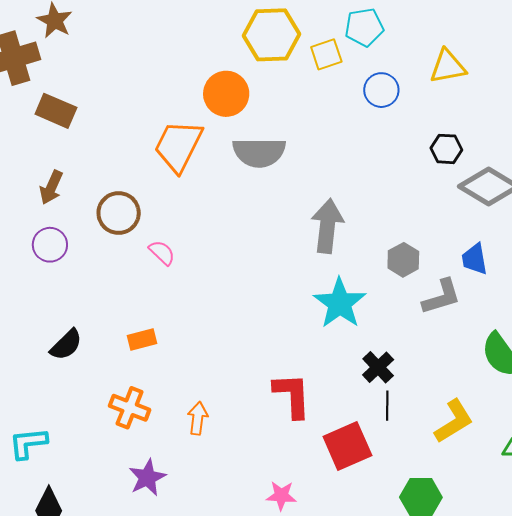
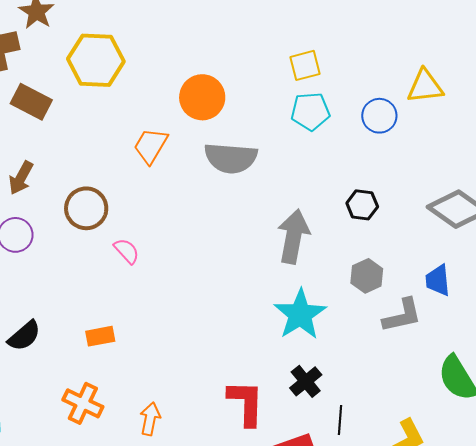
cyan pentagon: (364, 27) -> (310, 111), moved
yellow hexagon: (271, 35) -> (96, 60), moved
blue circle: (381, 90) -> (379, 116), moved
orange trapezoid: (178, 146) -> (151, 146), size x0.7
black hexagon: (446, 149) -> (362, 205), moved
black cross: (378, 367) -> (306, 381), moved

